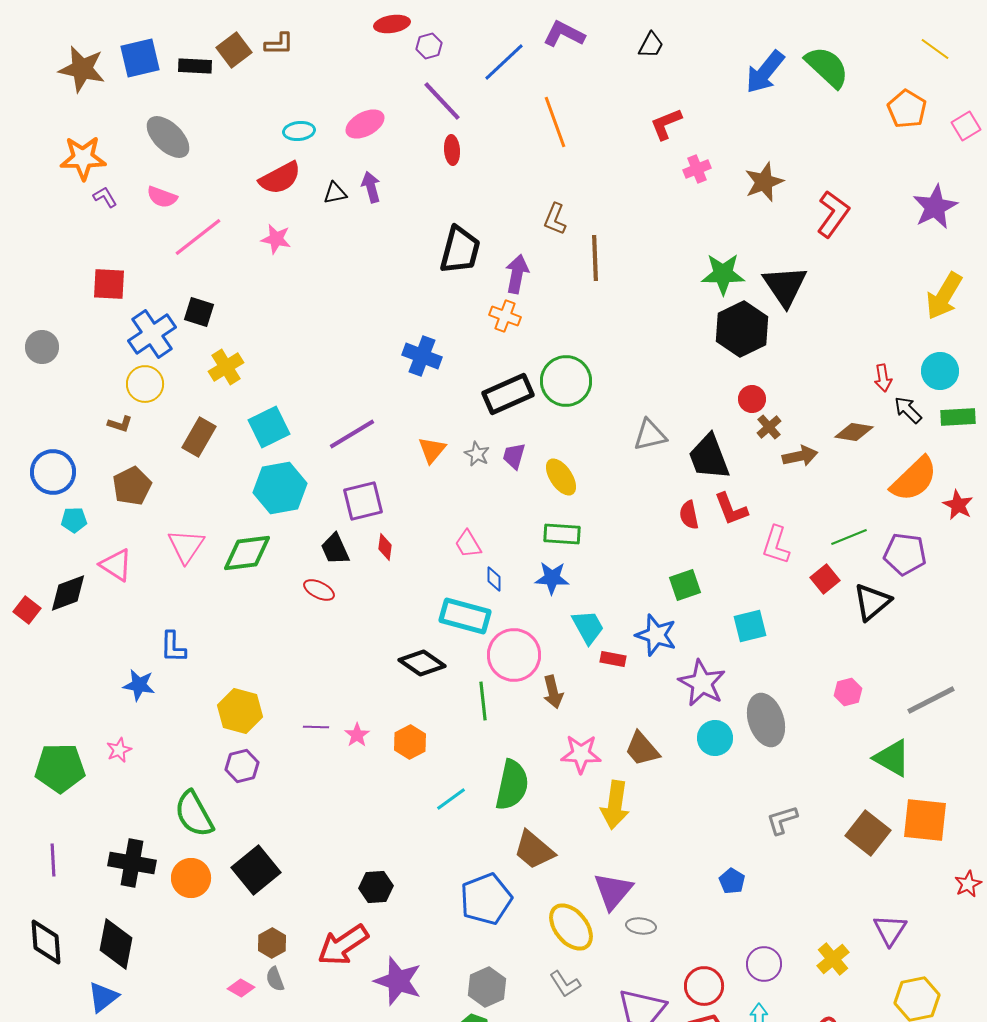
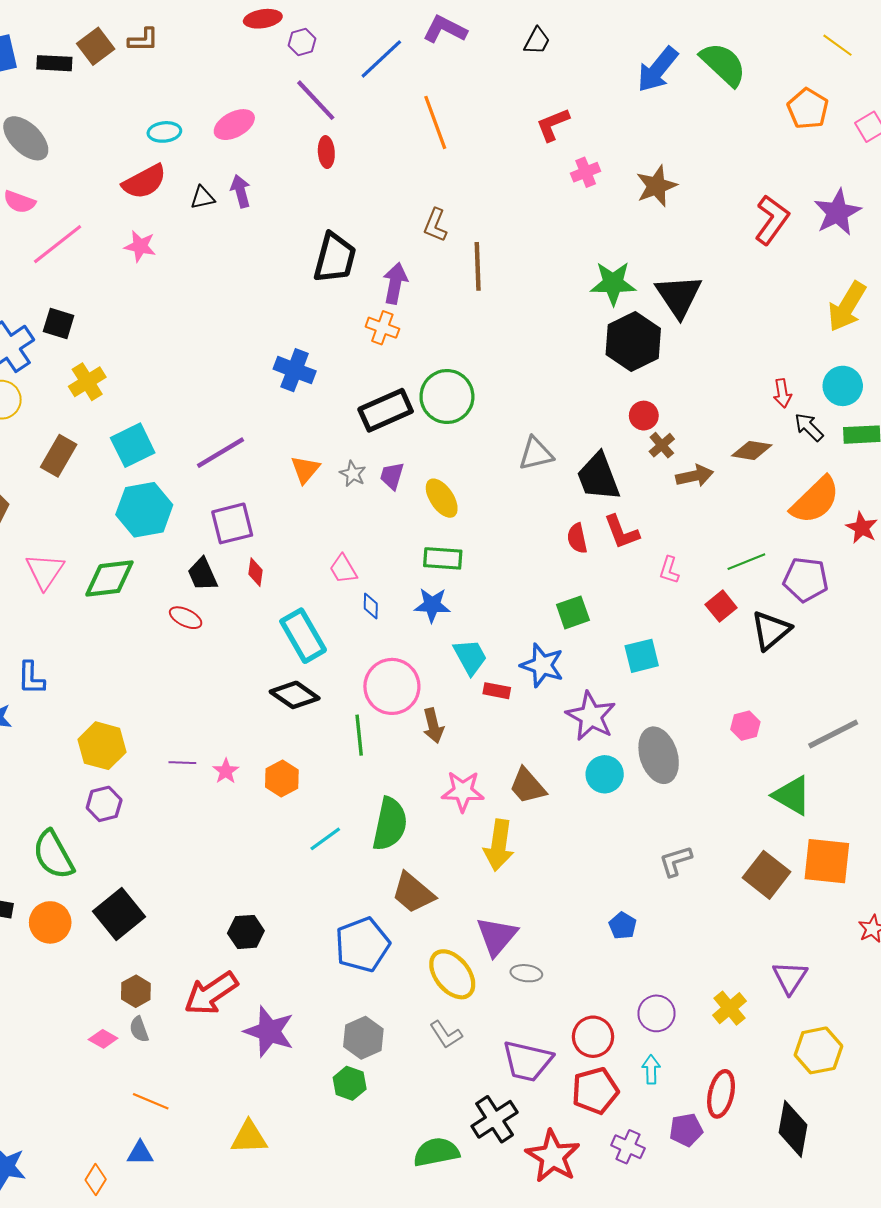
red L-shape: (833, 214) -> (772, 220), moved
pink L-shape: (776, 545) -> (669, 570), size x0.7
cyan rectangle: (465, 616) -> (303, 636), moved, turned 45

